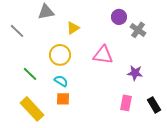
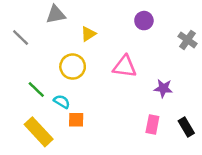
gray cross: (138, 30) -> (187, 40), moved
cyan semicircle: (61, 81) -> (62, 102), moved

